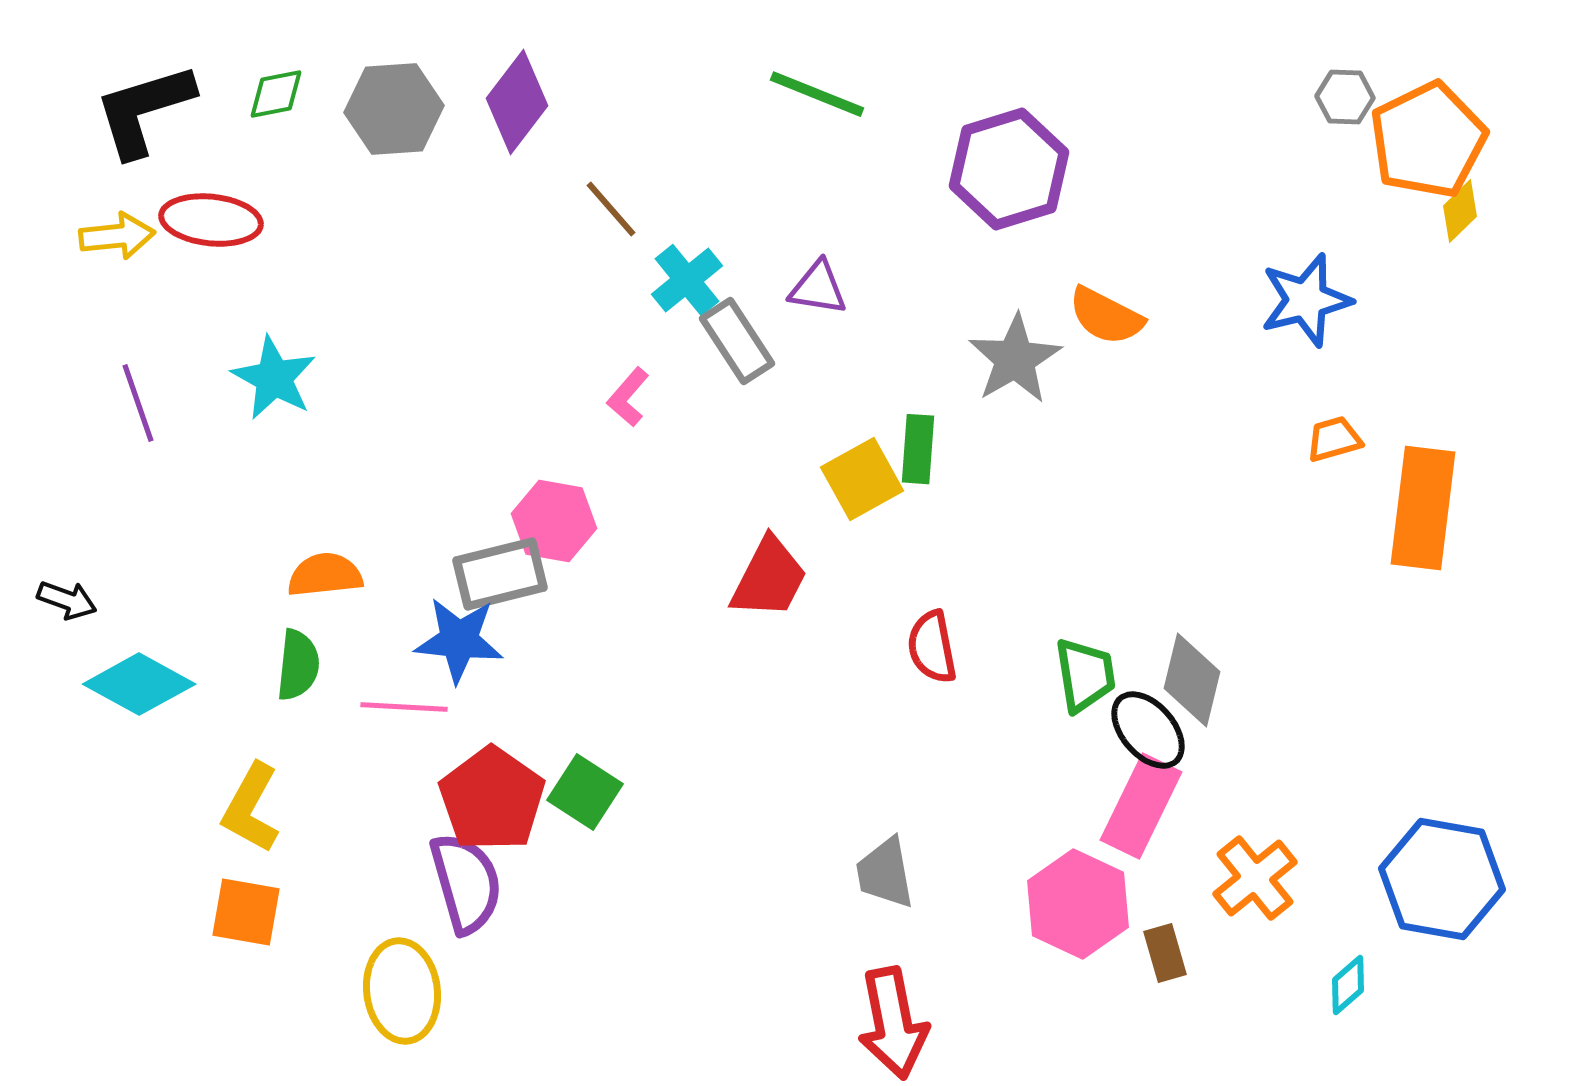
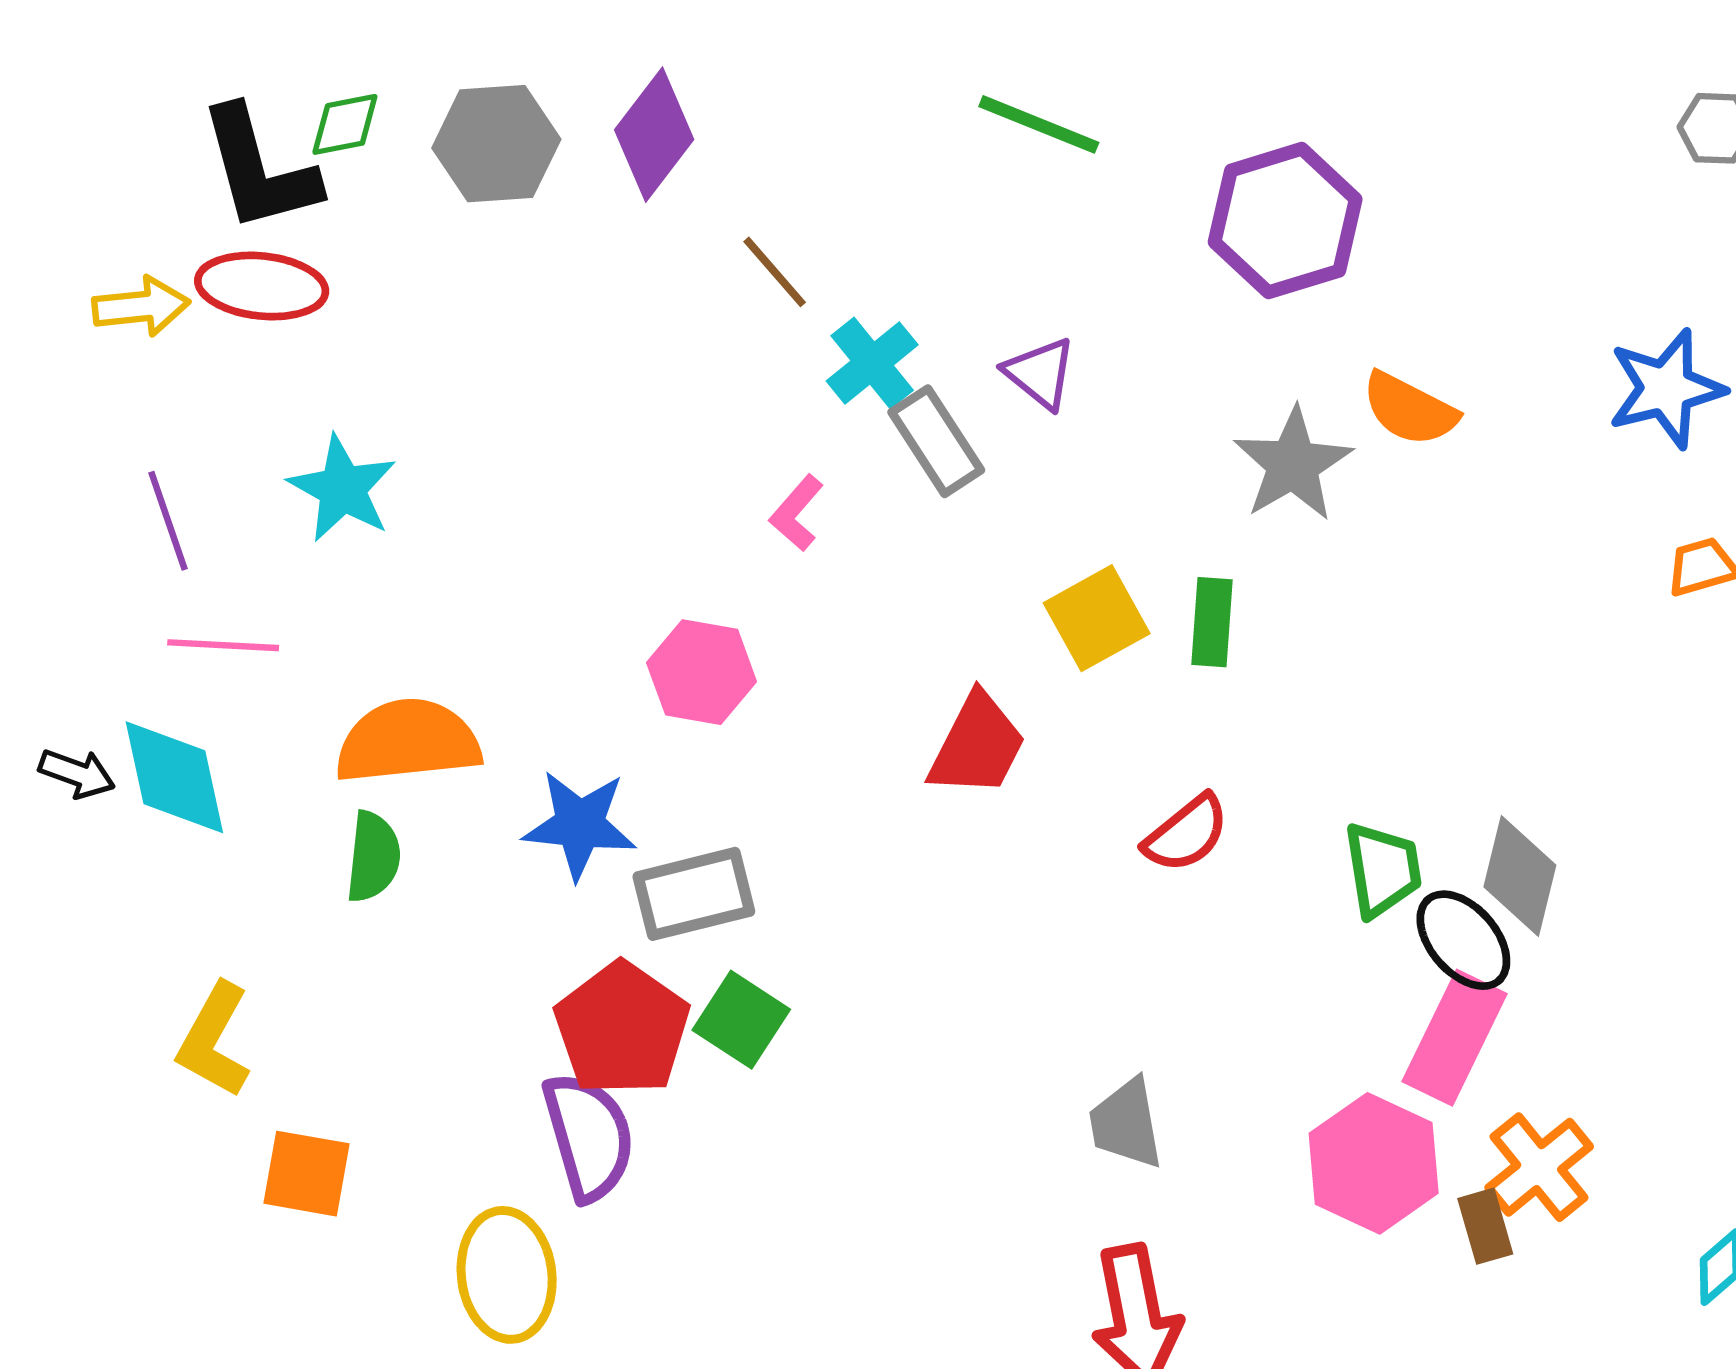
black L-shape: (144, 110) -> (259, 169), moved, turned -88
purple triangle: (818, 288) -> (1040, 373), turned 30
green rectangle: (918, 449) -> (1212, 622), moved
gray rectangle: (500, 574) -> (694, 894), moved
orange semicircle: (325, 575) -> (408, 741), size x1.5
red semicircle: (932, 647) -> (1186, 834), turned -118
cyan diamond: (139, 684) -> (174, 777), moved, turned 49
pink line: (404, 707) -> (223, 645), moved
yellow L-shape: (251, 808) -> (214, 1040), moved
orange cross: (1255, 878) -> (1539, 1167), moved

